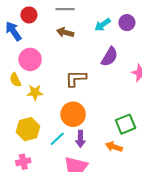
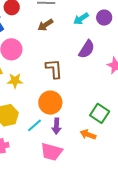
brown arrow: (65, 32) -> (45, 25), turned -49
brown L-shape: (76, 78) -> (54, 69), turned 85
green square: (126, 124) -> (100, 113), turned -36

